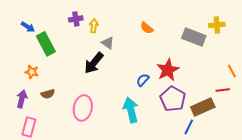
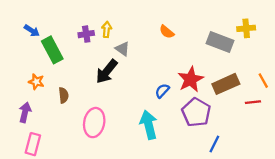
purple cross: (76, 19) -> (86, 34), moved
brown semicircle: (48, 94) -> (64, 95), moved, turned -80
brown rectangle: (203, 107) -> (226, 84), moved

